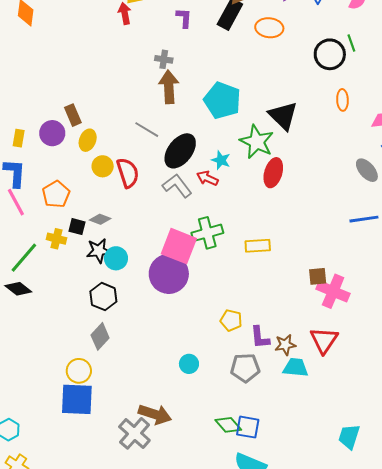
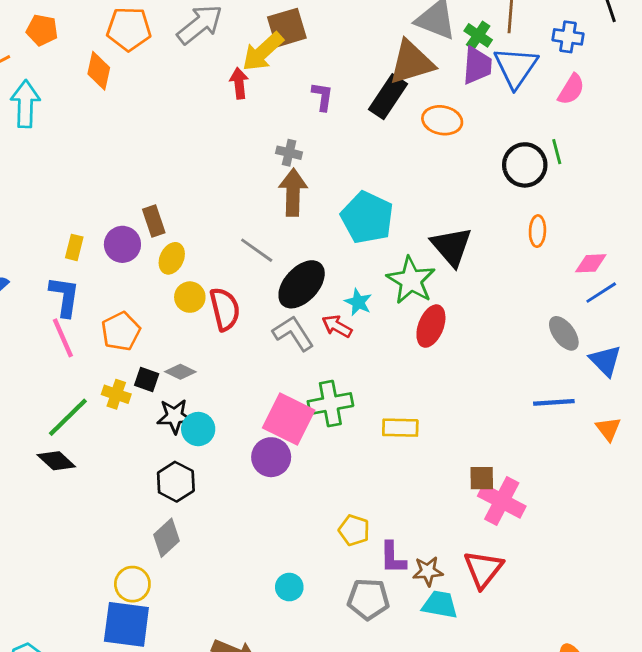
purple circle: (169, 274) -> (271, 457), size x0.7

